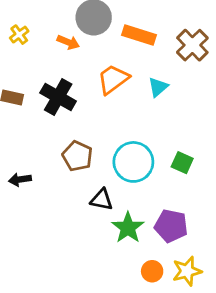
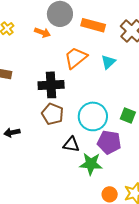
black cross: (58, 97) -> (51, 85), moved, turned -30
purple pentagon: (171, 226) -> (109, 142), moved
green star: (128, 228) -> (91, 164), turned -30

